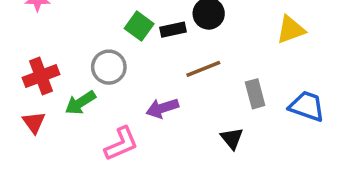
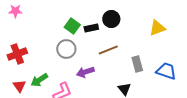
gray circle: (109, 67) -> (66, 49), moved
green arrow: (80, 103) -> (39, 80), moved
red triangle: (34, 122) -> (19, 86), moved

